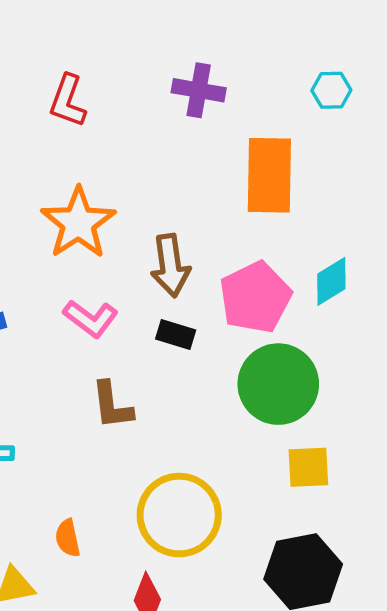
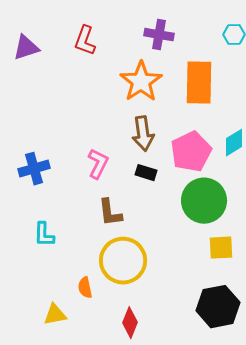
orange star: (78, 223) -> (141, 82), moved
pink L-shape: (91, 319) -> (98, 164), turned -100
yellow circle: (179, 515) -> (123, 261), moved

